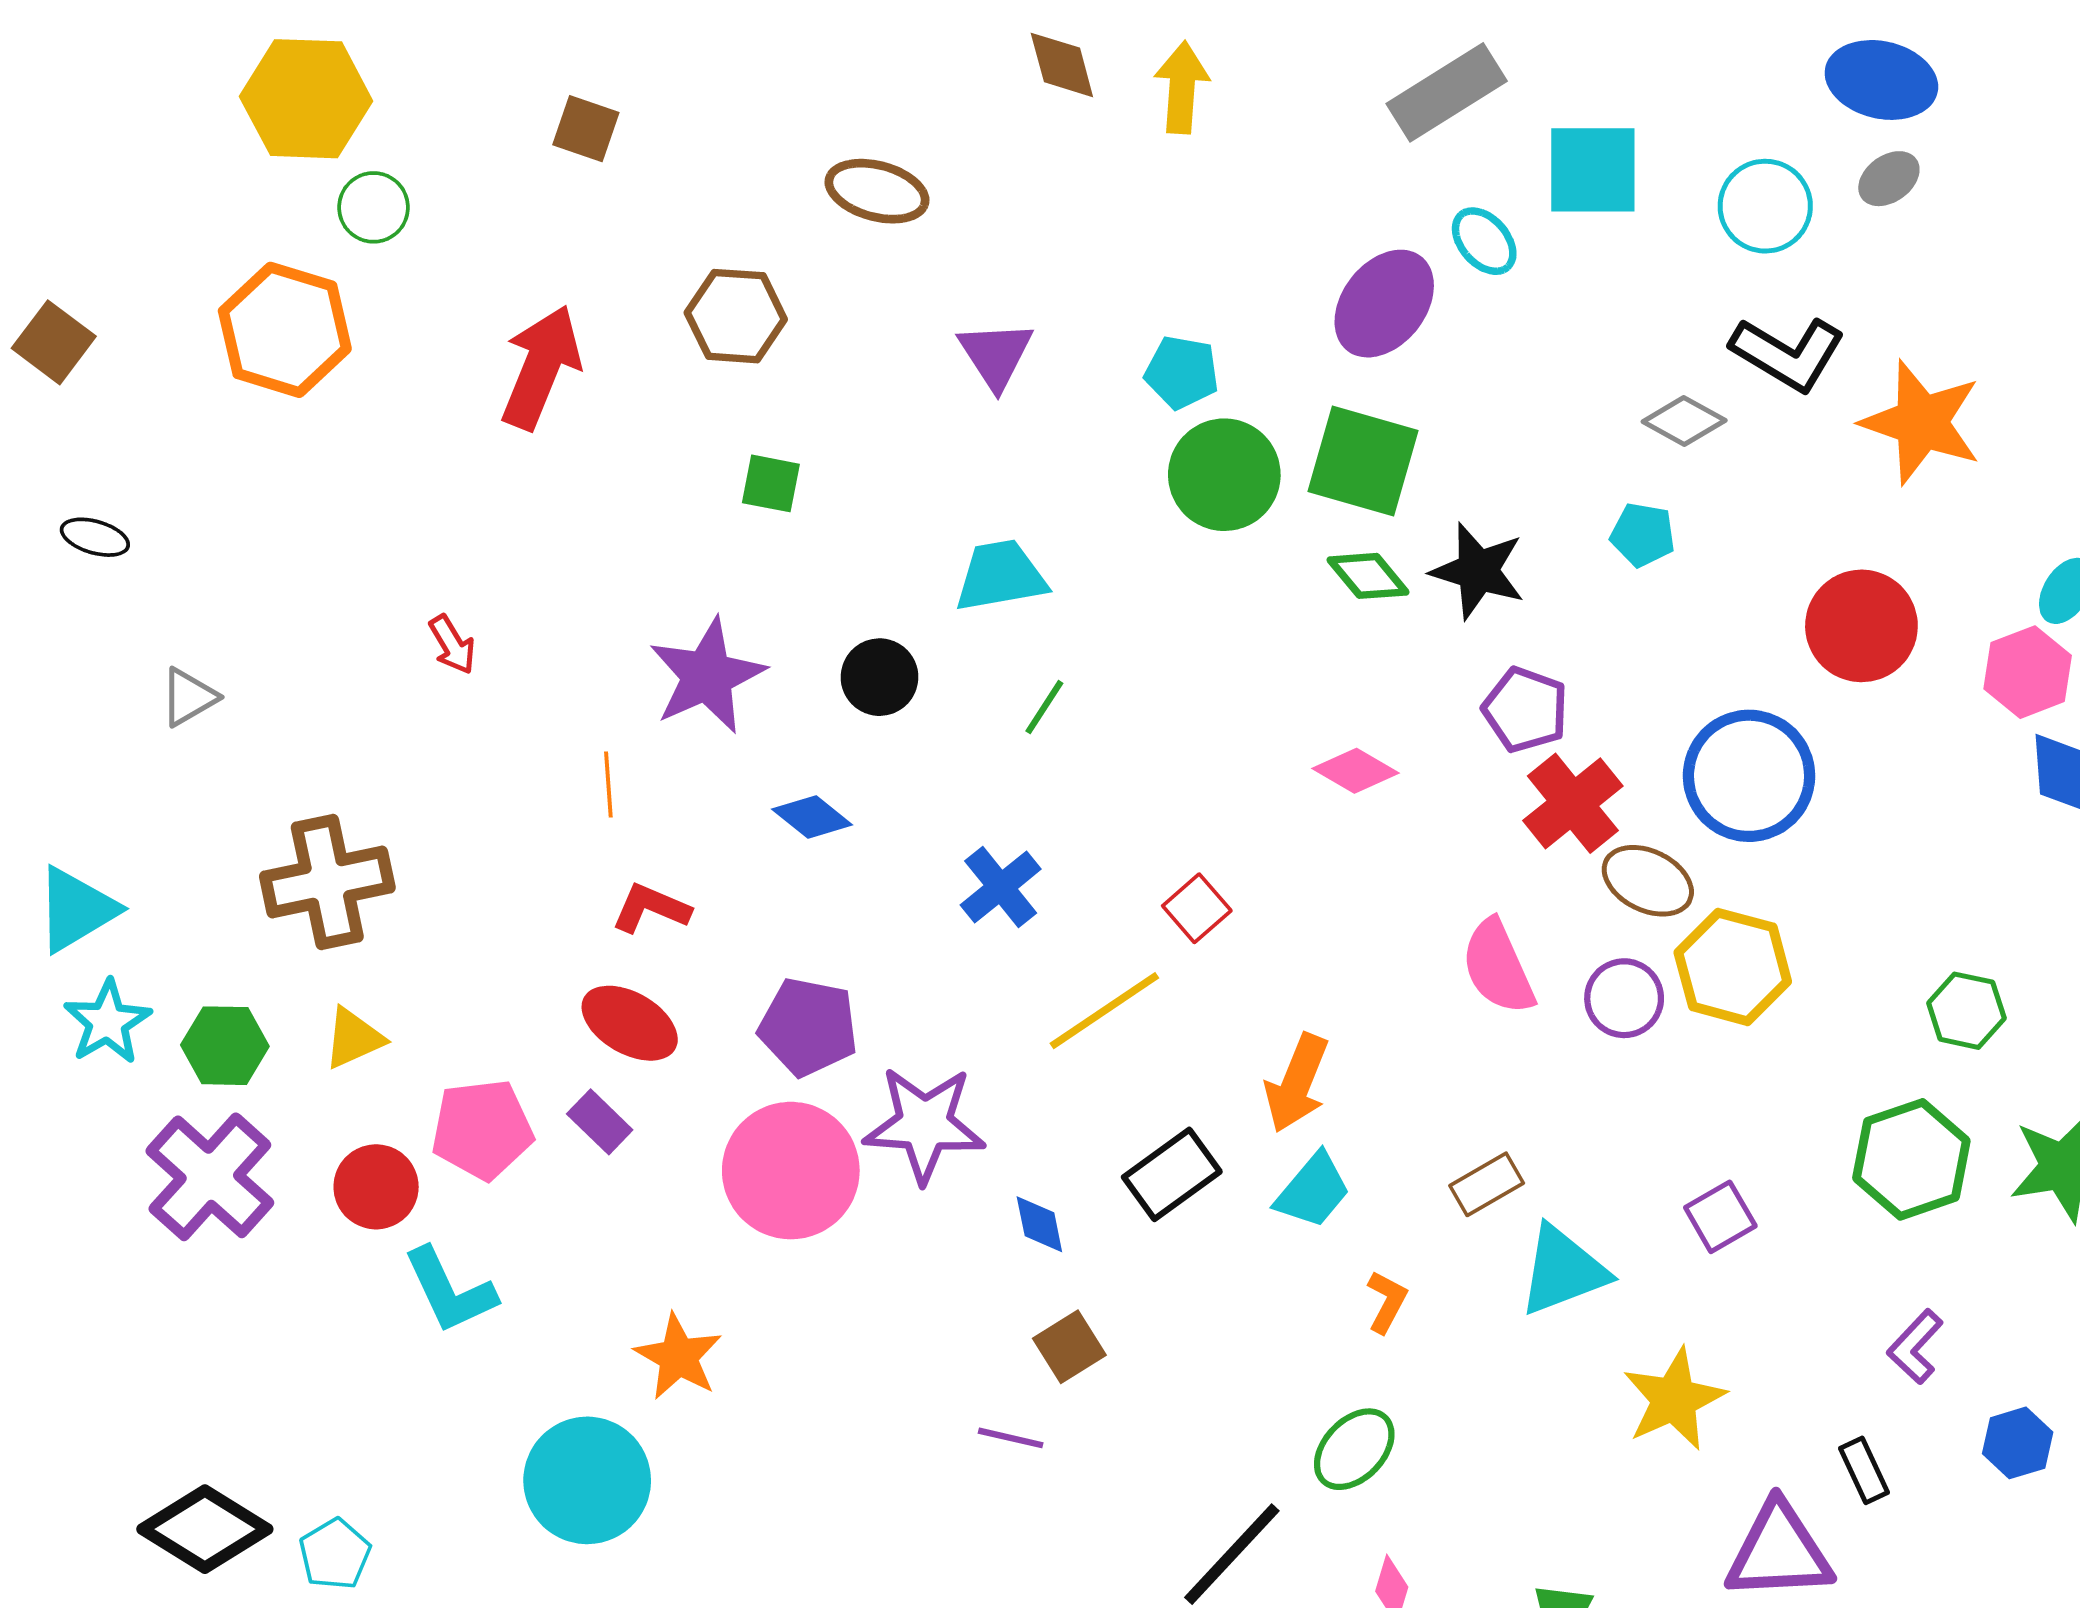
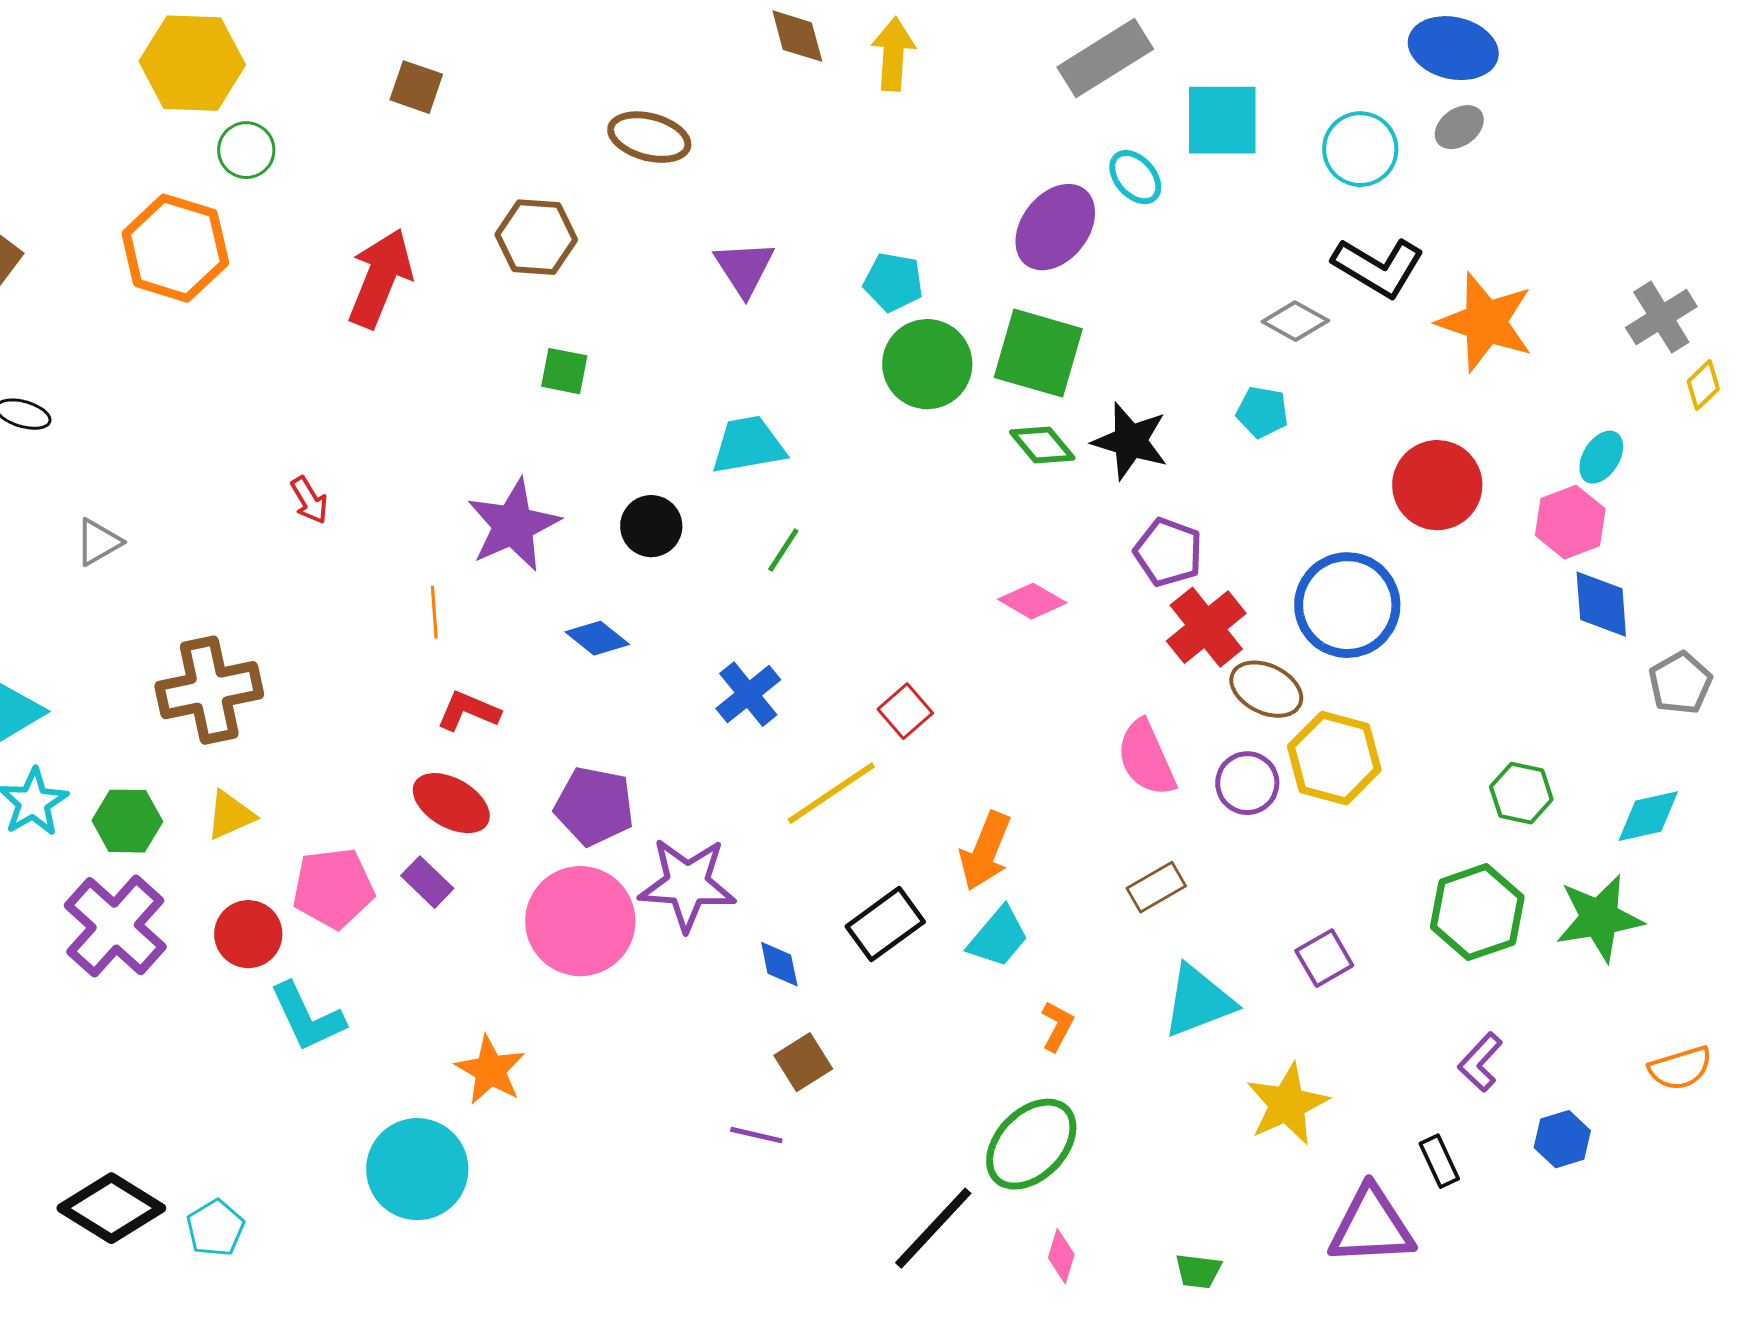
brown rectangle: (1487, 1184) -> (1156, 887), moved
green ellipse: (1354, 1449) -> (1031, 1144), size x1.4

